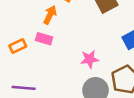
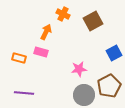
orange rectangle: (18, 46) -> (19, 58), turned 40

